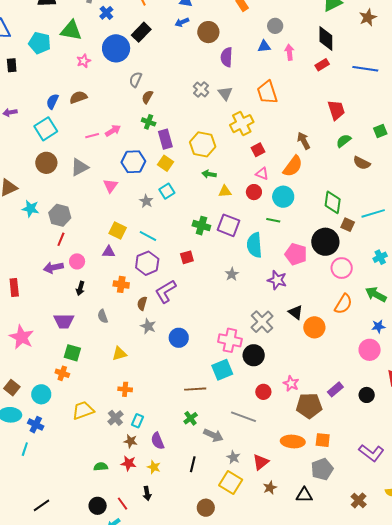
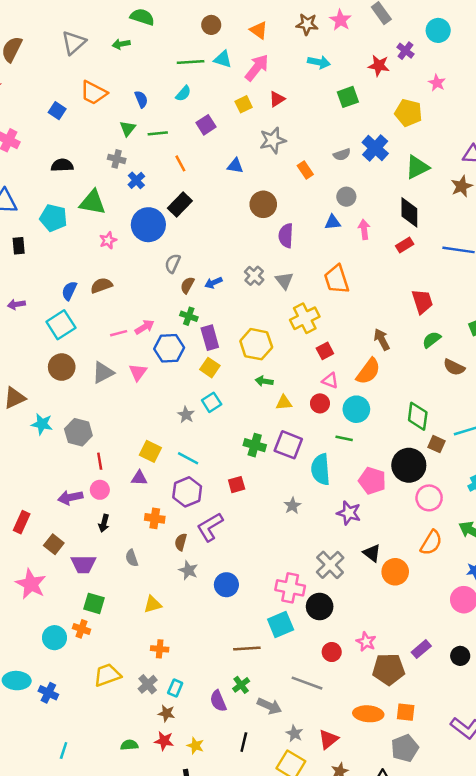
blue arrow: (182, 22) -> (213, 283), moved
blue hexagon: (133, 162) -> (169, 348), moved
pink triangle: (111, 186) -> (138, 372), moved
red line: (61, 239) -> (100, 461), moved, turned -32
red rectangle: (14, 287) -> (22, 522), turned 30
brown square: (12, 388) -> (54, 544), moved
cyan circle: (41, 394) -> (55, 638), moved
purple semicircle: (158, 441) -> (218, 701), moved
cyan line: (25, 449) -> (64, 751), moved

